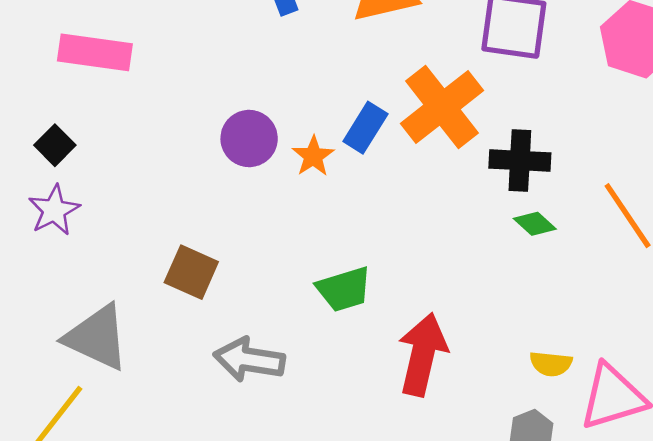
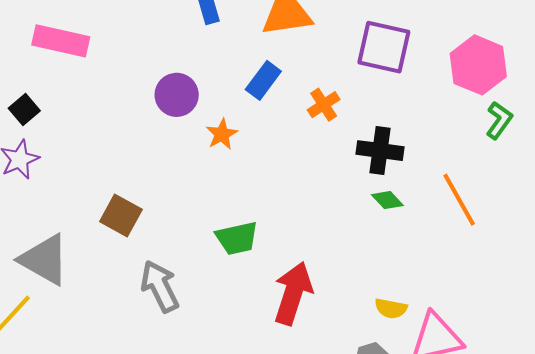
orange cross: (442, 107) -> (324, 105), size x0.5
blue rectangle: (365, 128) -> (263, 80), moved
purple circle: (249, 139) -> (177, 95), moved
gray arrow: (249, 360) -> (160, 286), turned 50

